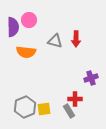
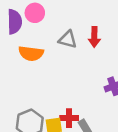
red cross: (75, 99) -> (69, 118), moved

